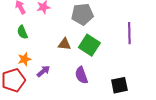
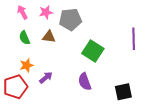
gray pentagon: (82, 14) -> (70, 19), moved
brown triangle: (64, 44) -> (49, 37), moved

